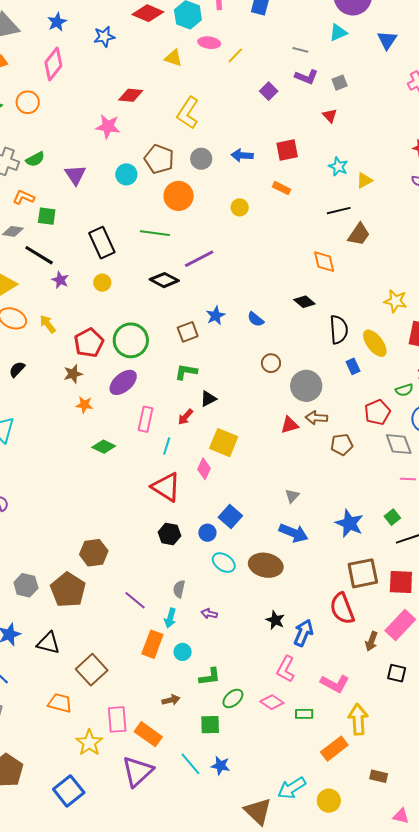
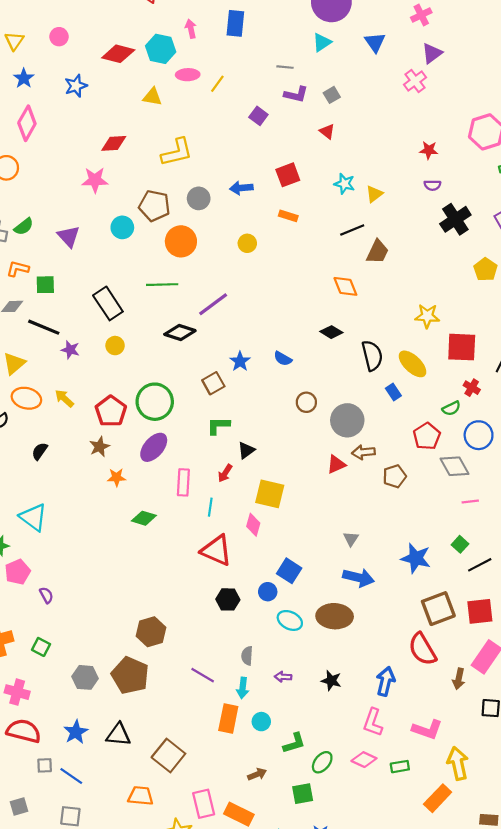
yellow L-shape: (188, 113) -> (177, 152), turned -128
black star: (275, 620) -> (331, 681), moved

